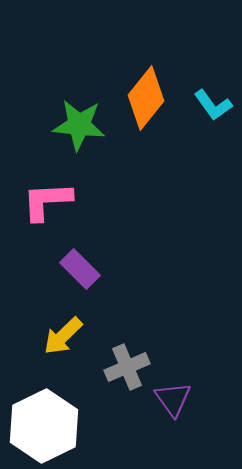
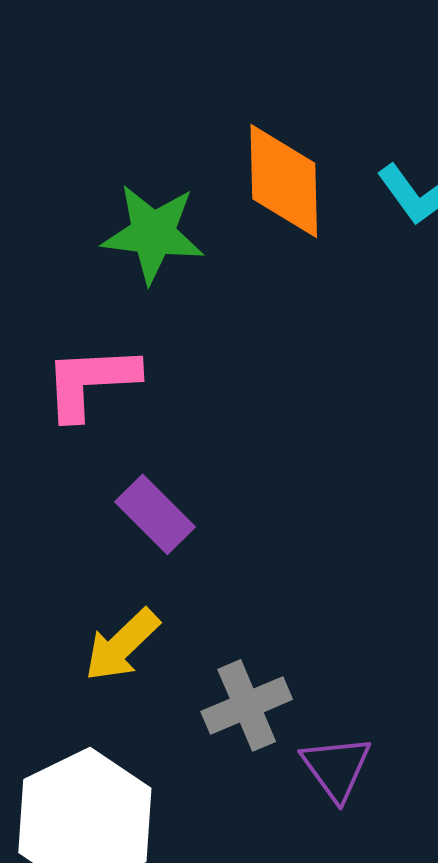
orange diamond: (146, 98) -> (284, 181), turned -40

